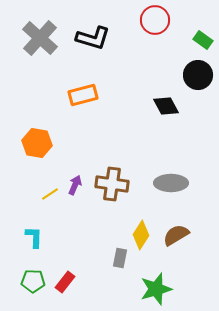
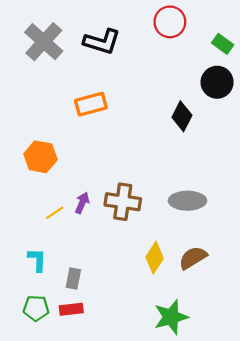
black diamond: (166, 106) -> (182, 116), turned 56
gray rectangle: (120, 258) -> (73, 279), moved
red rectangle: (65, 282) -> (71, 309), turned 45

